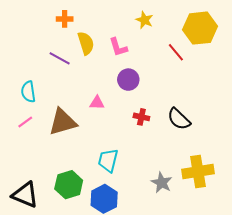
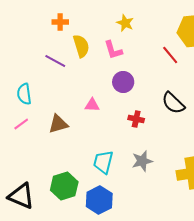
yellow star: (144, 20) -> (125, 23), moved
black semicircle: (179, 119) -> (173, 103), moved
brown triangle: (63, 122) -> (58, 124), size x0.7
gray star: (162, 183) -> (142, 161), moved, turned 30

